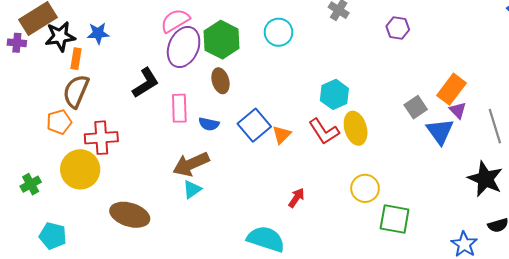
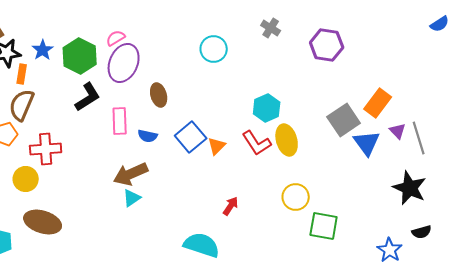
pink semicircle: (175, 21) -> (116, 38), size x0.7
purple hexagon: (398, 28) -> (327, 45), size x1.5
blue star: (98, 33) -> (43, 50), turned -30
green hexagon: (222, 40) -> (80, 56), moved
gray square: (416, 107) -> (344, 120), size x1.5
purple triangle: (458, 110) -> (398, 131), moved
yellow circle: (80, 169) -> (26, 179), size x0.7
brown ellipse: (130, 215) -> (43, 222), moved

